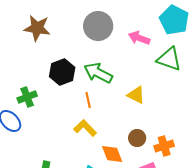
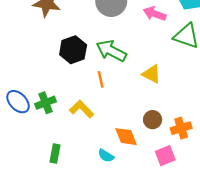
green cross: (27, 97) -> (46, 103), moved
yellow L-shape: (85, 128) -> (82, 109), moved

